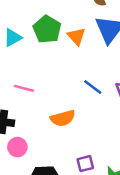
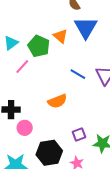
green pentagon: (47, 29) -> (39, 46), moved
pink line: (24, 88) -> (22, 67), moved, turned -56

